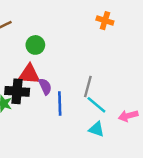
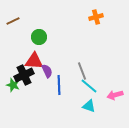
orange cross: (105, 21) -> (96, 17), turned -32
gray line: (88, 86) -> (82, 71), turned -36
black cross: (17, 91) -> (24, 75), turned -30

